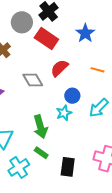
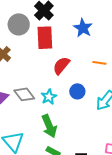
red rectangle: (46, 38) -> (45, 38), turned 60
gray diamond: (33, 80) -> (24, 94), moved
cyan star: (64, 113) -> (49, 97), moved

